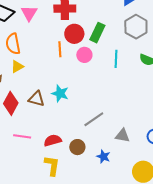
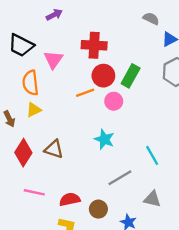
pink triangle: (29, 13) -> (53, 60), moved
orange line: (60, 49) -> (85, 93), turned 70
cyan line: (116, 59) -> (152, 155), moved, turned -36
cyan star: (60, 93) -> (104, 139), moved

